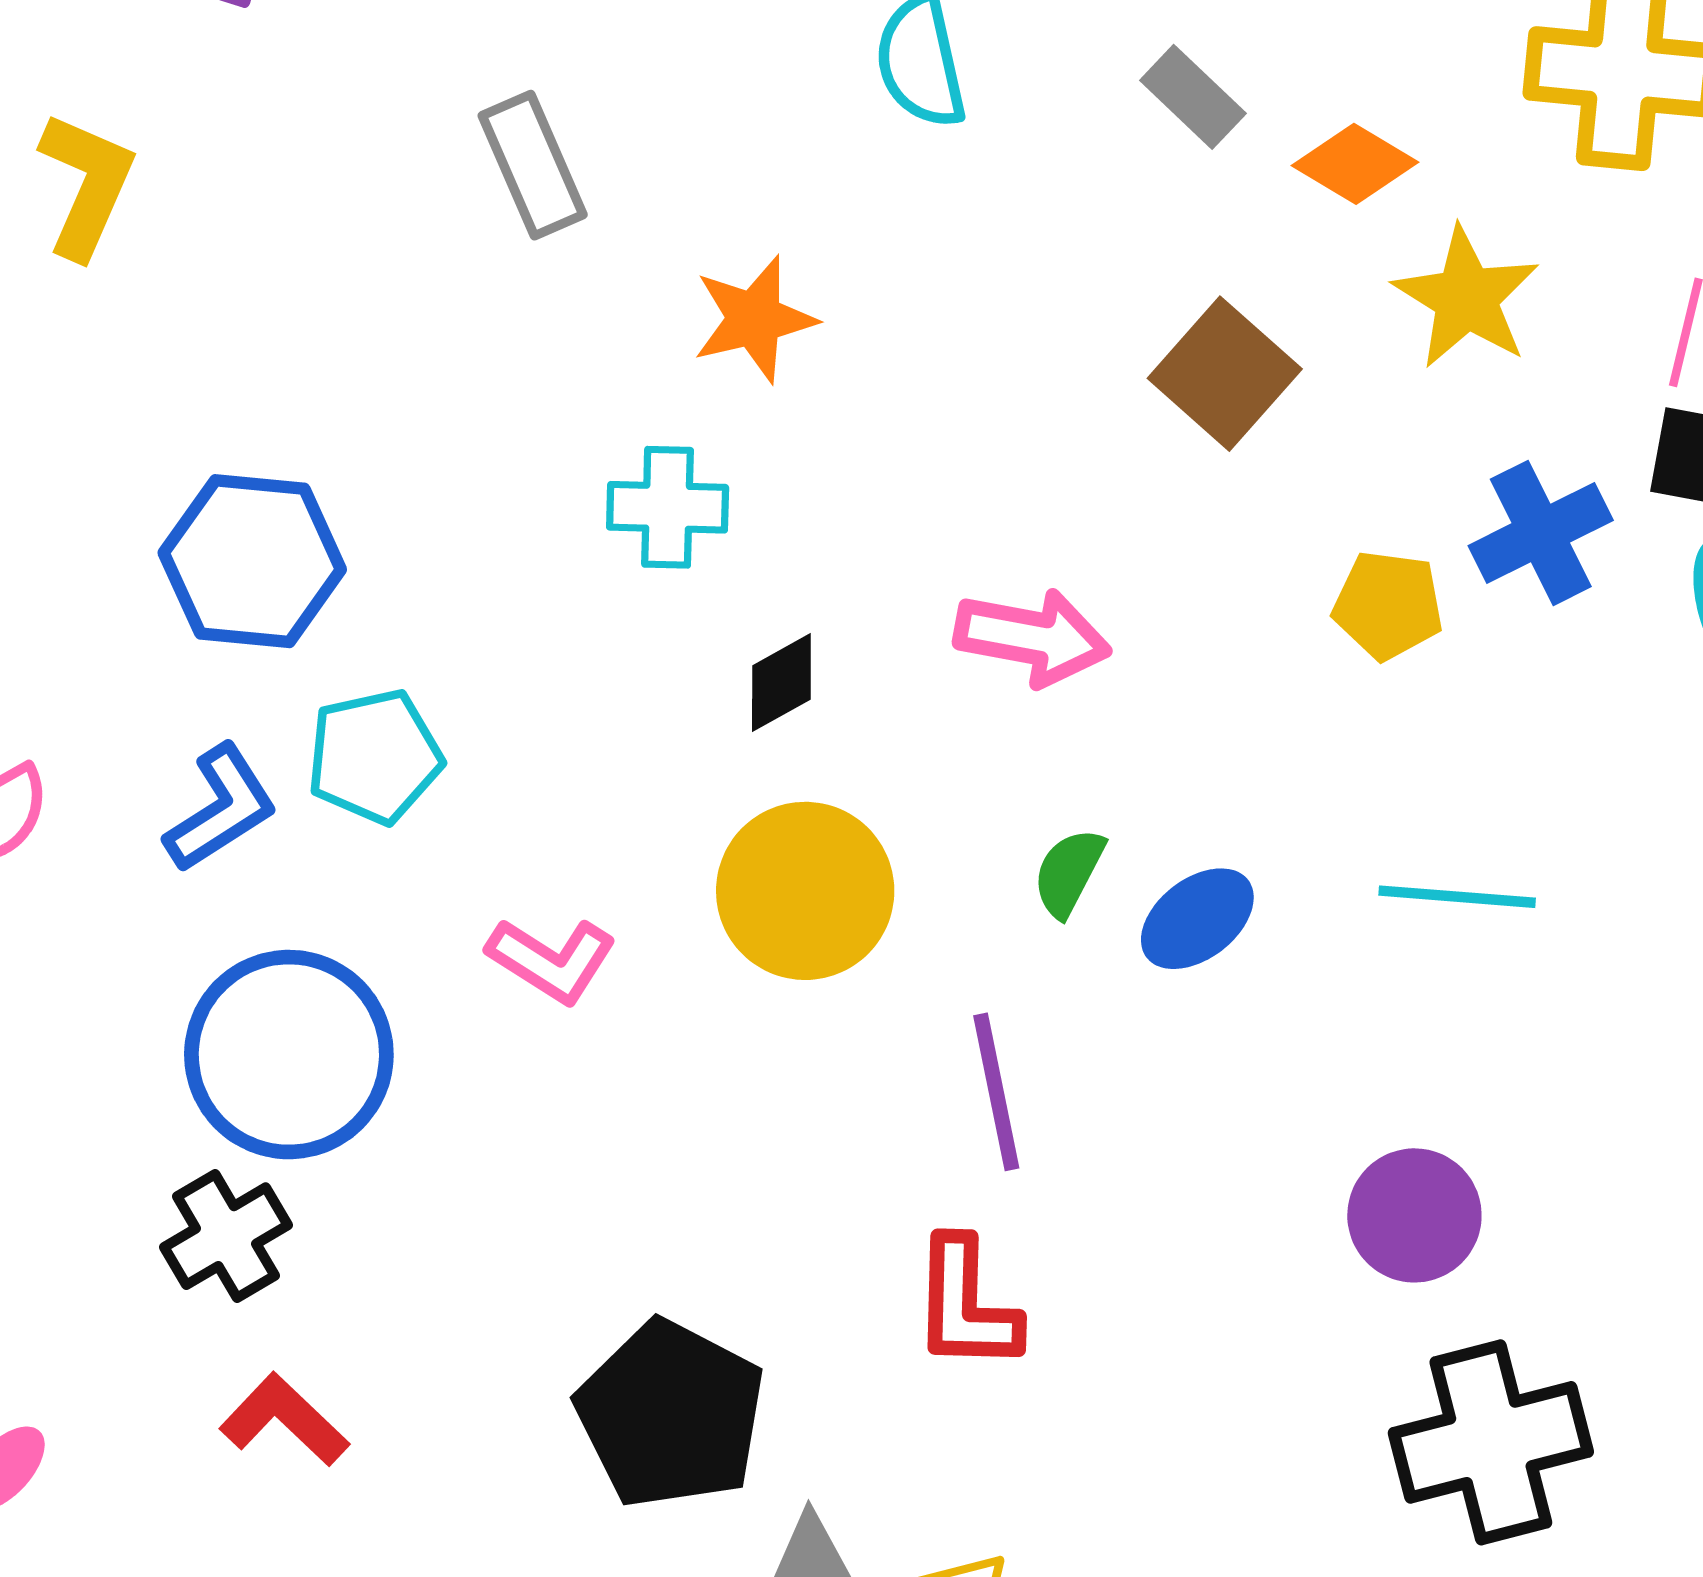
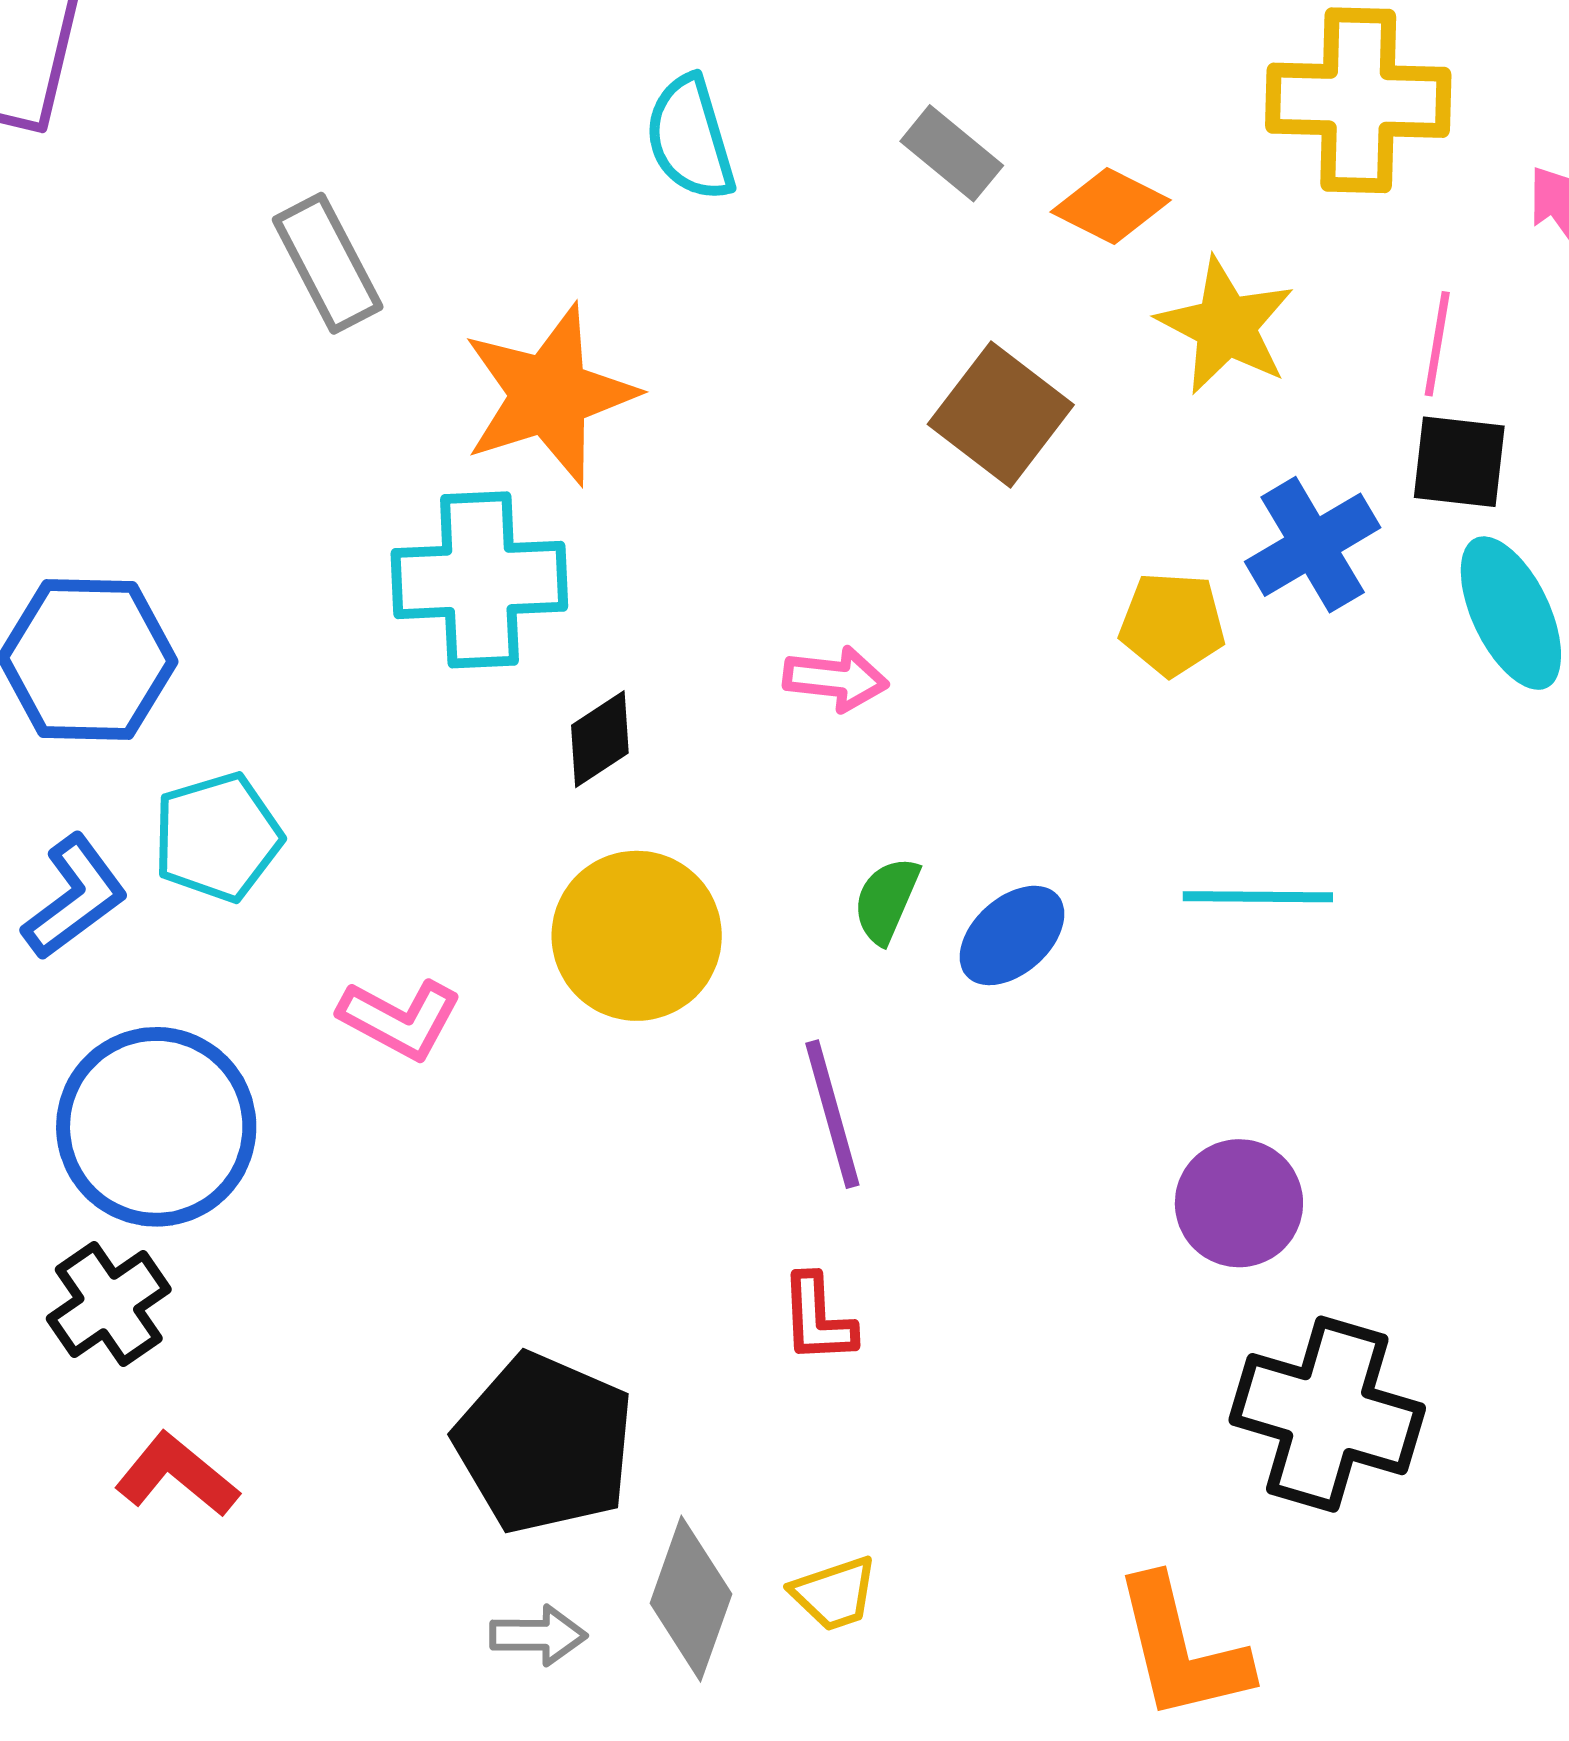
orange star: (754, 319) -> (549, 395), size x1.5
cyan cross: (668, 507) -> (479, 580), size x1.5
pink arrow: (1032, 637) -> (836, 679), size x0.7
red L-shape: (966, 1305) -> (818, 1319), size x0.7
black cross: (1491, 1442) -> (1327, 1414), turned 35

